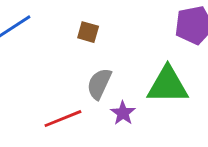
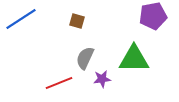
purple star: (123, 113) -> (102, 79), turned 30

